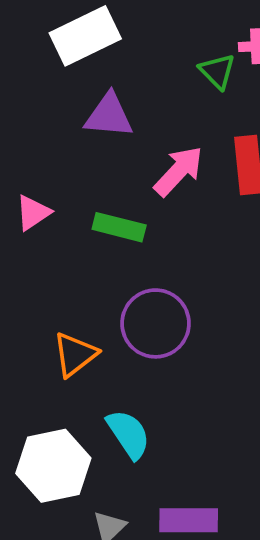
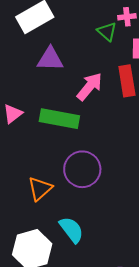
green rectangle: (119, 227) -> (59, 119), size x1.4

